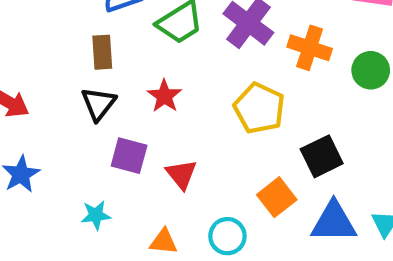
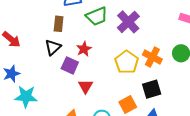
orange cross: (310, 48) -> (152, 57), moved
purple square: (129, 156) -> (70, 65), moved
cyan star: (96, 215) -> (26, 97), moved, size x1.6

